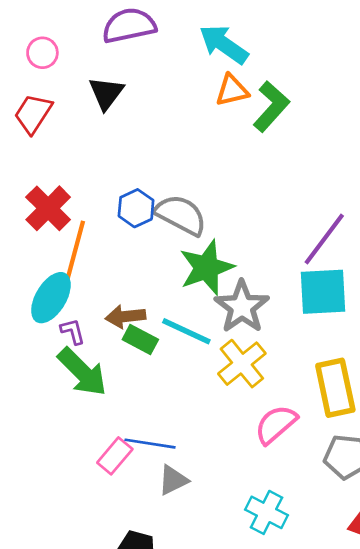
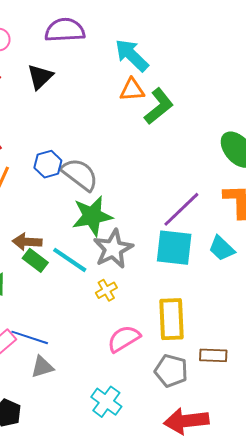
yellow cross: (242, 364) -> (106, 290), size x0.6

